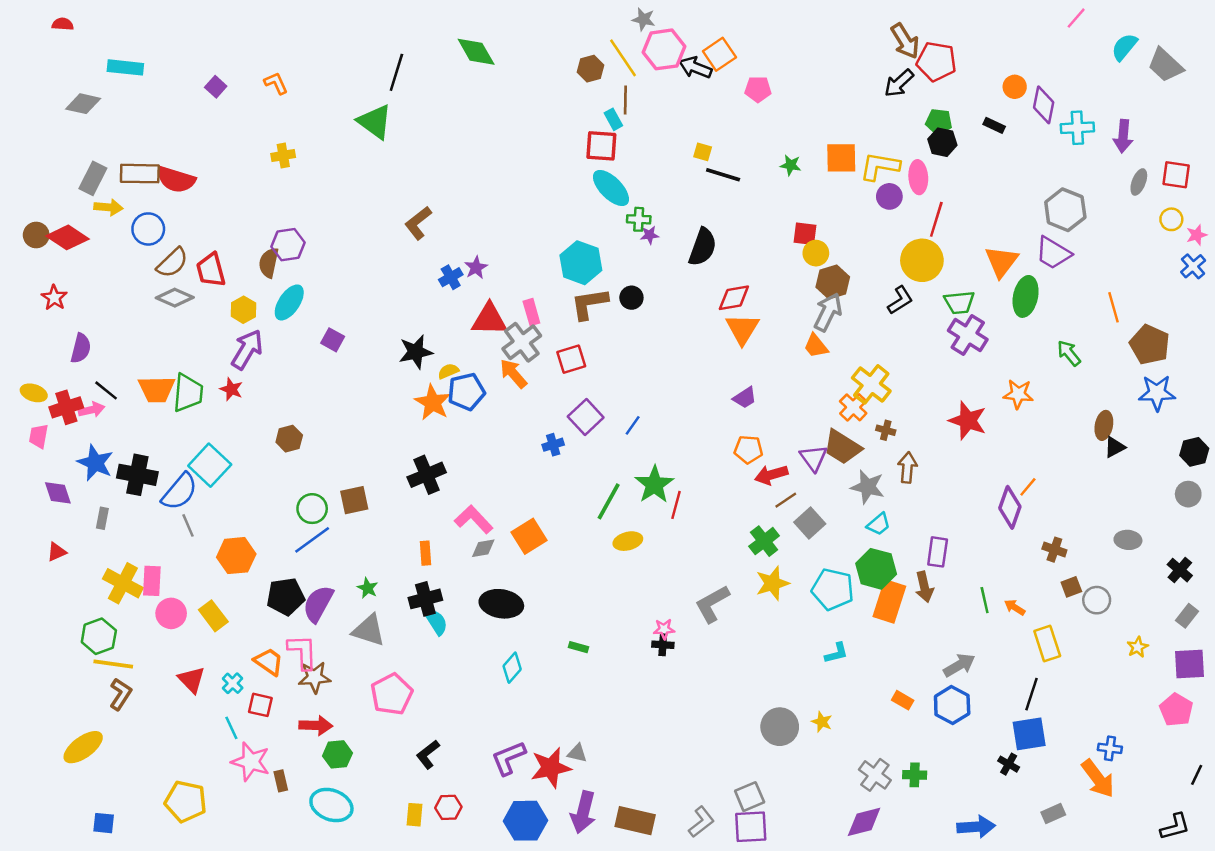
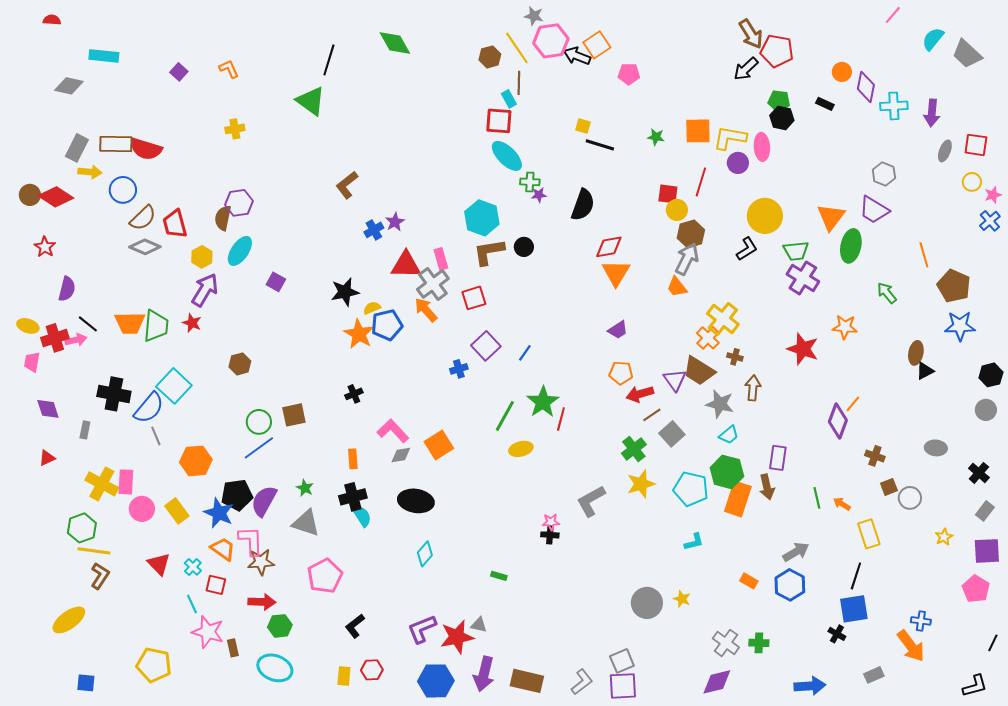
gray hexagon: (1065, 210) -> (884, 174), size x0.7
red line: (936, 219) -> (701, 182), moved
blue star: (95, 463) -> (219, 513), moved
black cross: (427, 475) -> (354, 394), size x0.6
green rectangle: (578, 647) -> (499, 576), moved

